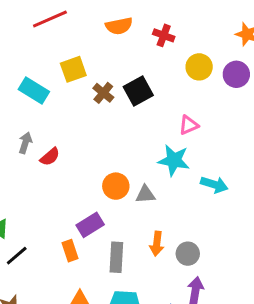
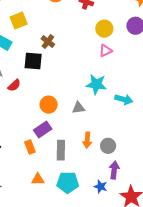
yellow circle: (199, 67) -> (104, 29), moved
yellow square: (73, 69) -> (19, 20), moved
black square: (138, 91) -> (33, 61), moved, turned 36
pink triangle: (189, 125) -> (106, 51), moved
orange circle: (116, 186) -> (49, 105), moved

